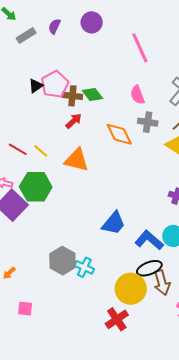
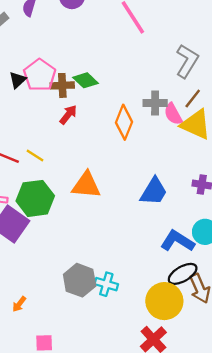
pink semicircle: (137, 95) -> (173, 114), moved
orange diamond: (119, 134) -> (124, 122), turned 56
orange triangle: (76, 160) -> (86, 185), moved
blue trapezoid: (114, 223) -> (154, 191), moved

